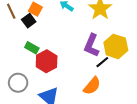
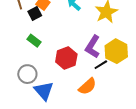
red hexagon: (47, 61) -> (66, 58), moved
gray circle: (18, 83) -> (27, 74), moved

